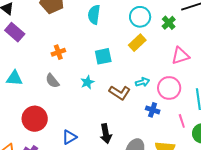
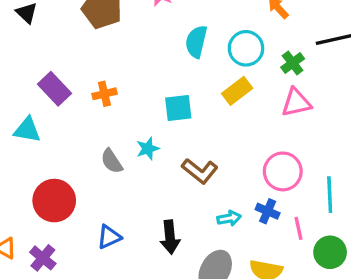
cyan semicircle: (94, 15) -> (196, 42), moved
purple rectangle: (15, 32) -> (54, 89), moved
pink triangle: (180, 56) -> (296, 103), moved
gray semicircle: (52, 81) -> (112, 161), moved
cyan arrow: (142, 82) -> (229, 218), moved
blue cross: (153, 110) -> (268, 211), moved

